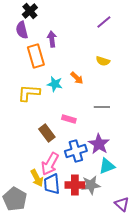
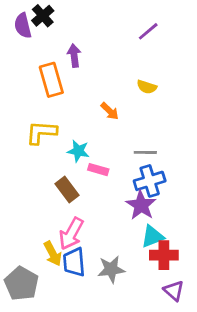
purple semicircle: (22, 30) -> (23, 26), moved
cyan star: (55, 84) -> (78, 151), moved
blue cross: (76, 151) -> (150, 181), moved
red cross: (75, 185) -> (164, 255), moved
gray star: (91, 185) -> (111, 269), moved

